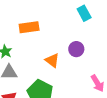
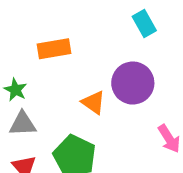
purple circle: (76, 49) -> (133, 83), size x1.6

